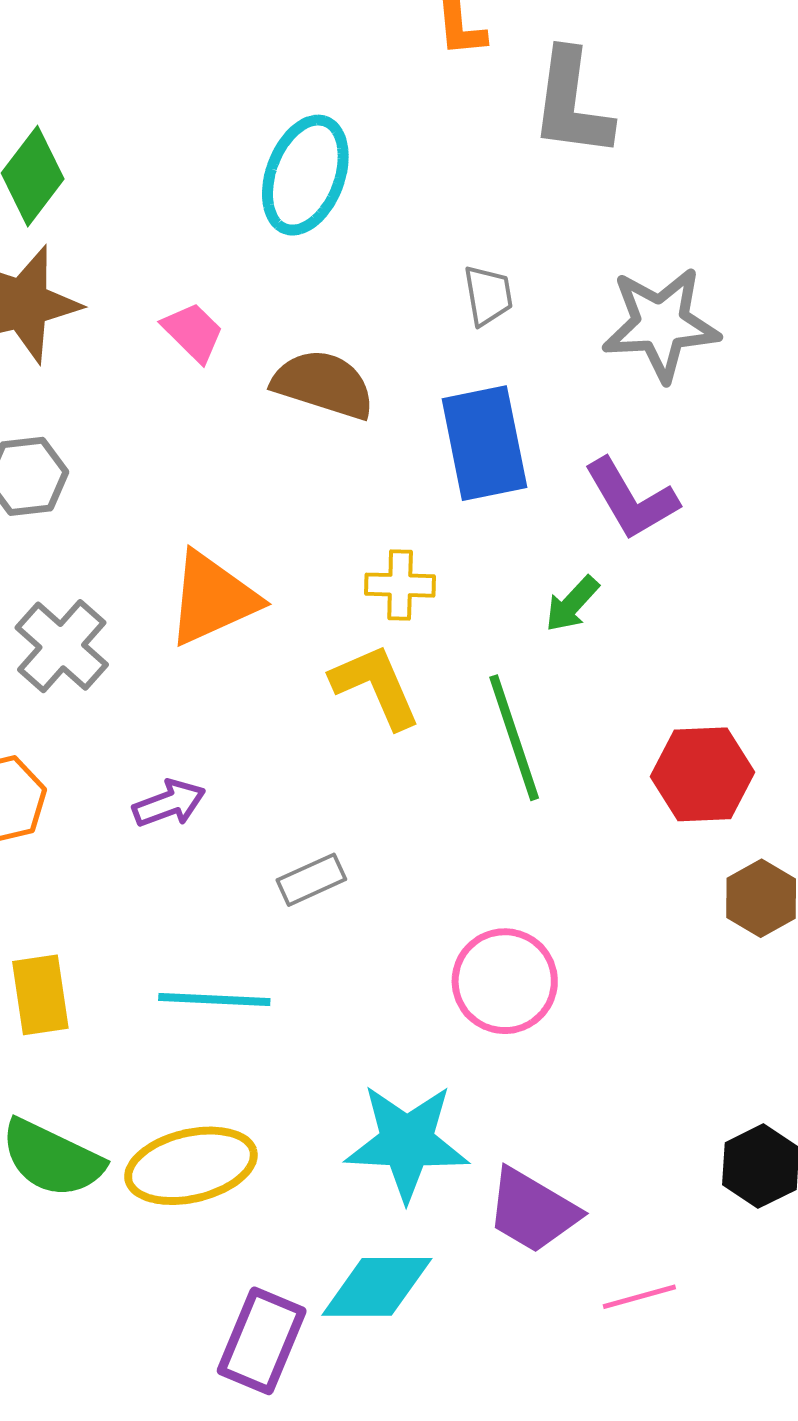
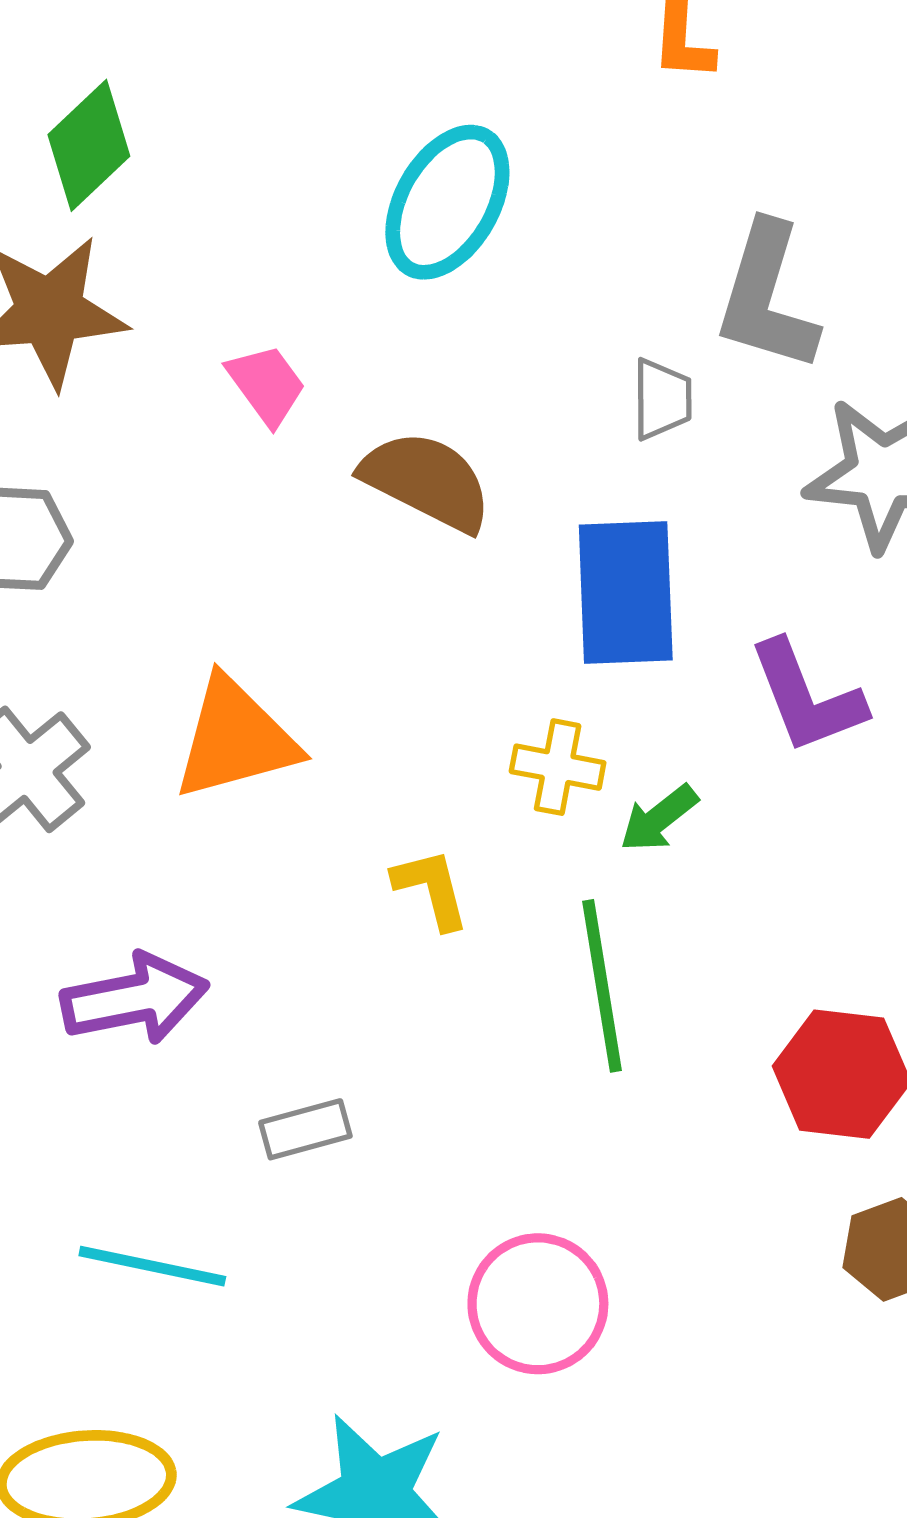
gray L-shape: (572, 103) -> (767, 297), moved
yellow cross: (400, 585) -> (558, 767), moved
green arrow: (572, 604) -> (659, 818), moved
yellow L-shape: (376, 686) -> (431, 889), size x0.7
purple arrow: (169, 803) -> (135, 999), size x1.5

